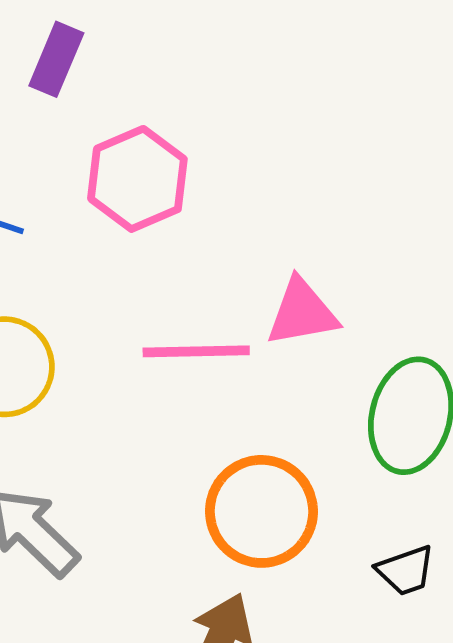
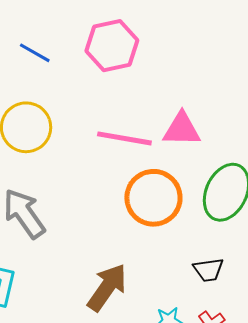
orange circle: (261, 511) -> (153, 198), moved

